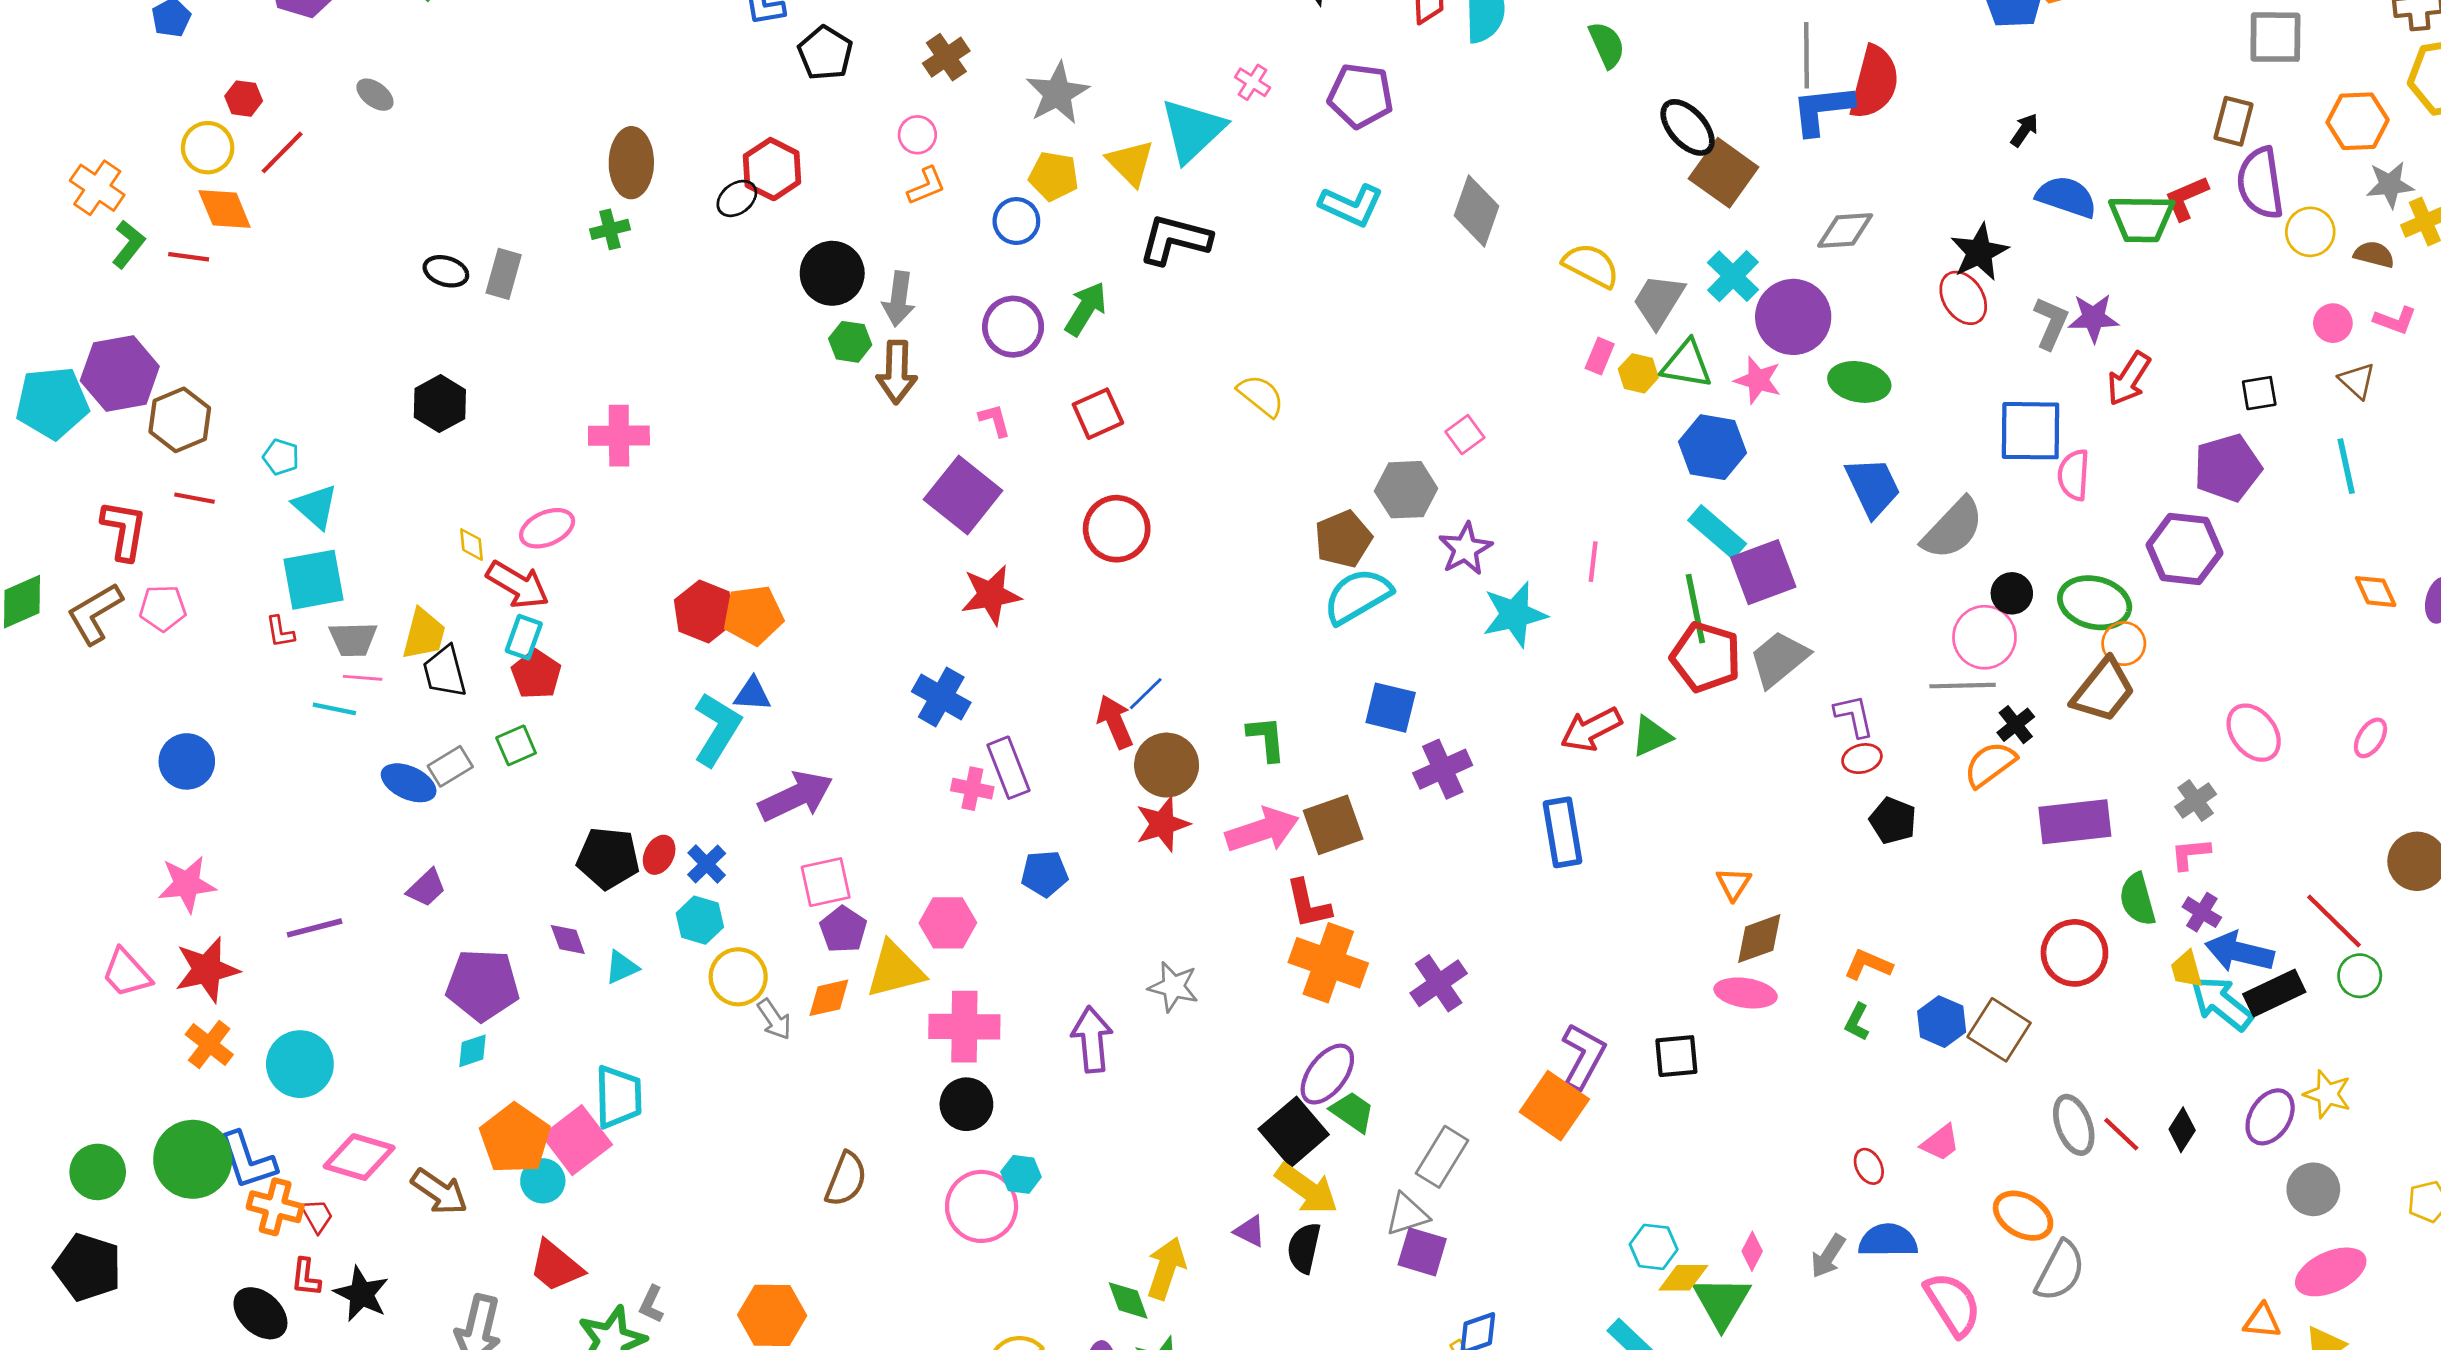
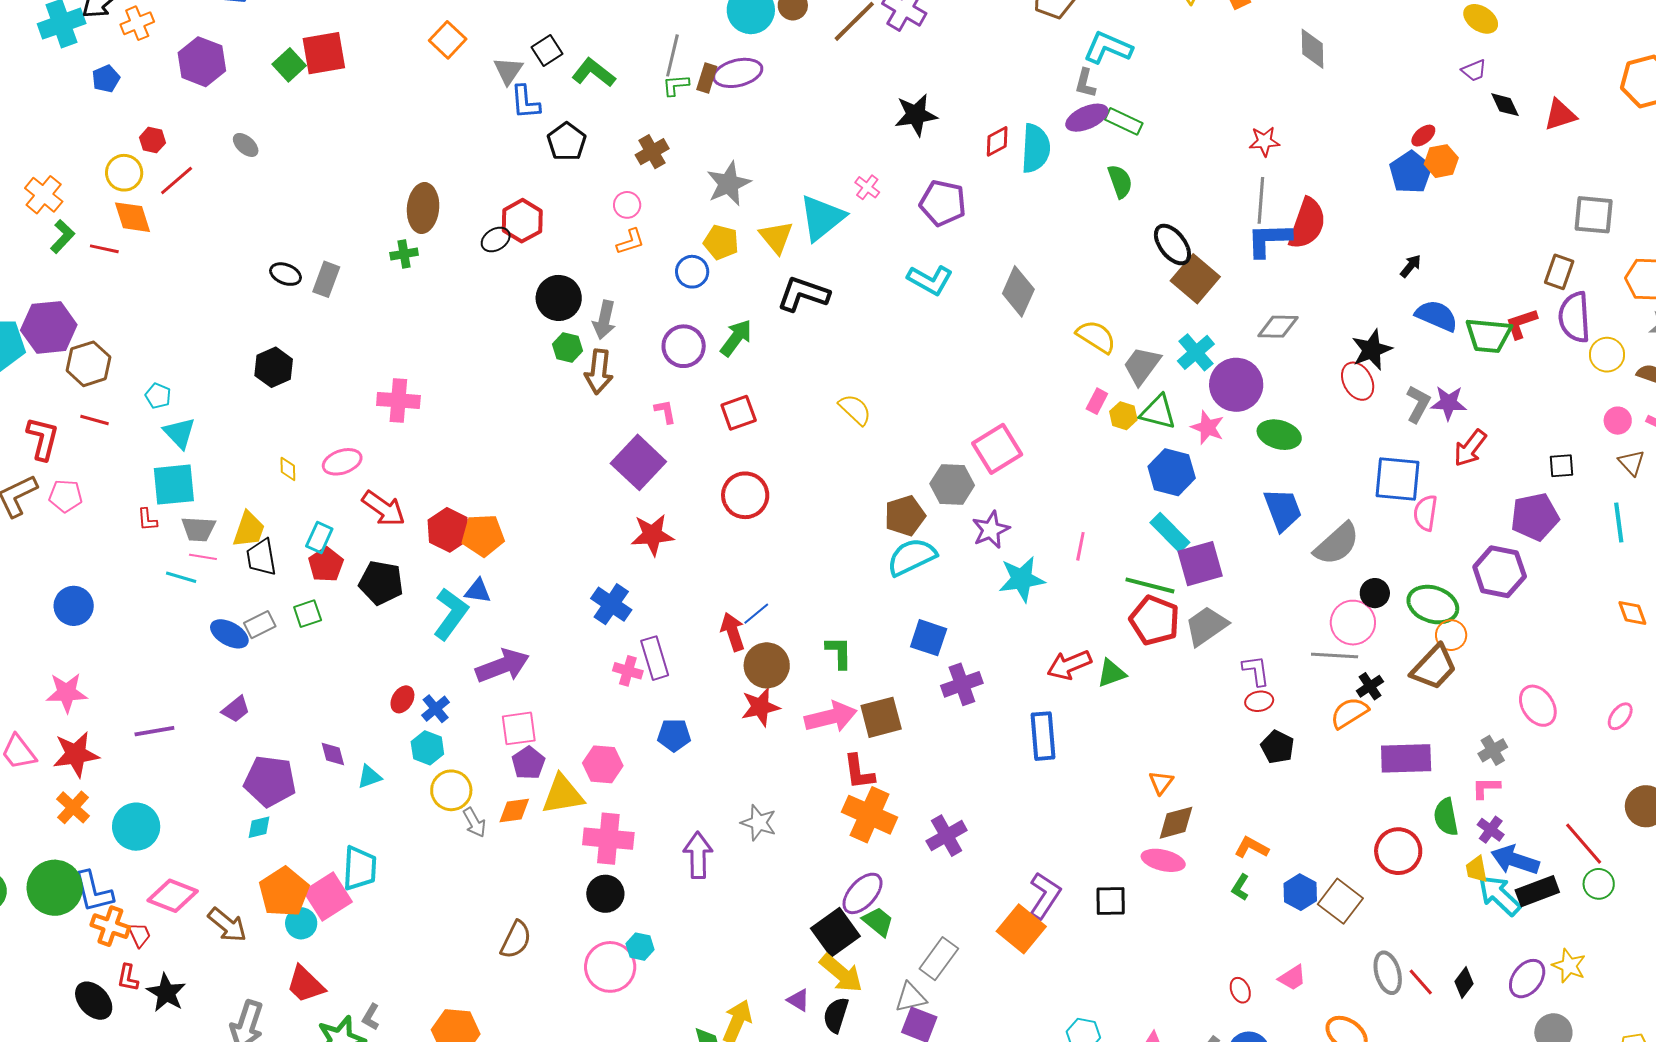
pink square: (1465, 435) -> (997, 449), size x1.8
red arrow: (518, 585) -> (384, 508), moved
green line: (1695, 609) -> (1150, 585), turned -69
black pentagon: (608, 858) -> (381, 583), moved

